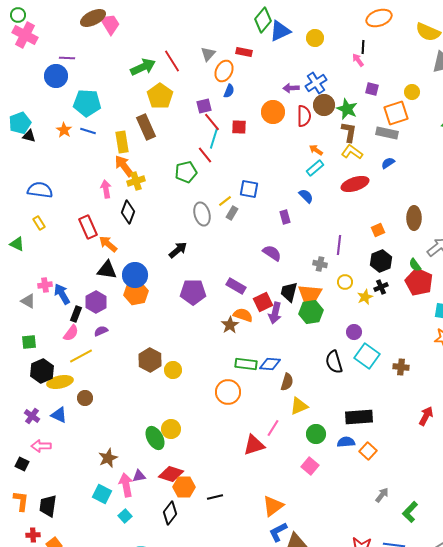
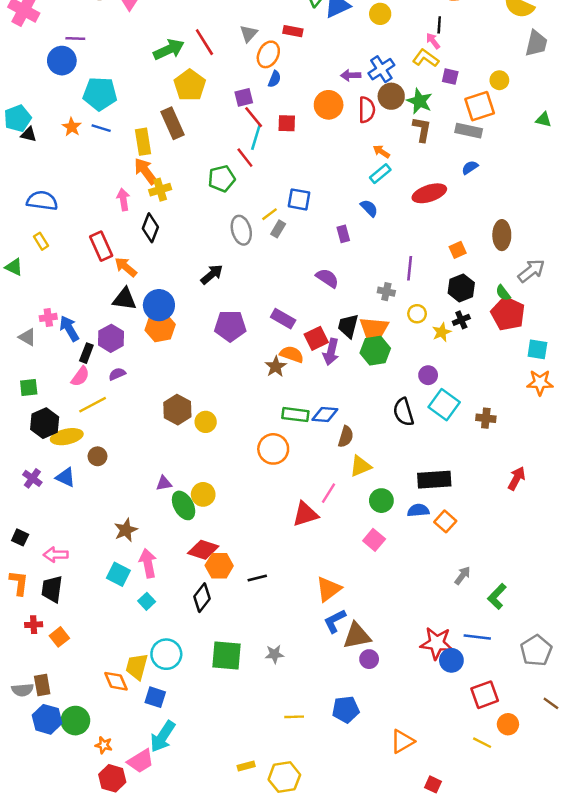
yellow L-shape: (352, 152) -> (426, 58), moved
pink arrow: (41, 446) -> (56, 555), moved
purple triangle: (139, 476) -> (164, 483), moved

